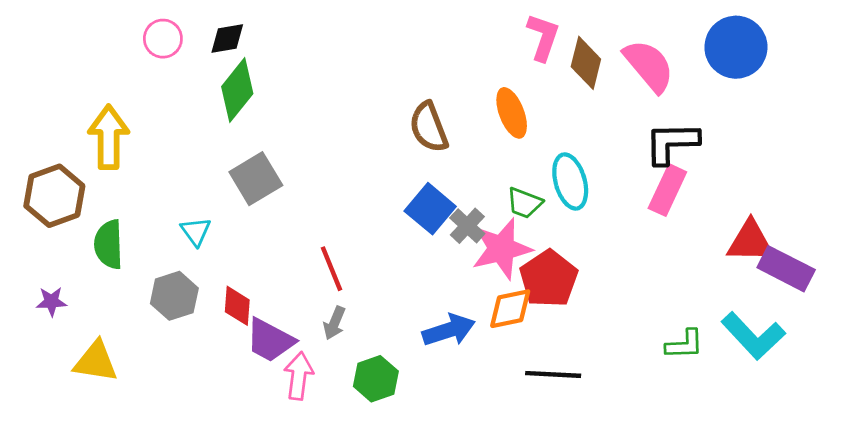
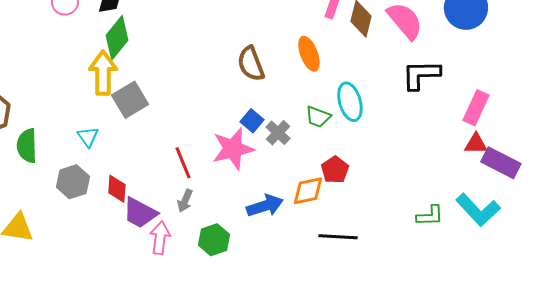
yellow arrow: (109, 137) -> (103, 73), moved
pink rectangle: (667, 190) -> (476, 108), moved
blue square: (430, 209) -> (252, 121), size x0.7
red triangle: (750, 242) -> (476, 144), size x0.7
pink star: (502, 249) -> (233, 149), moved
red pentagon: (549, 279) -> (335, 170), size x0.7

